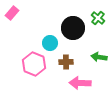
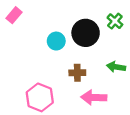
cyan circle: (50, 43) -> (56, 41), moved
pink hexagon: (34, 64) -> (40, 97), moved

